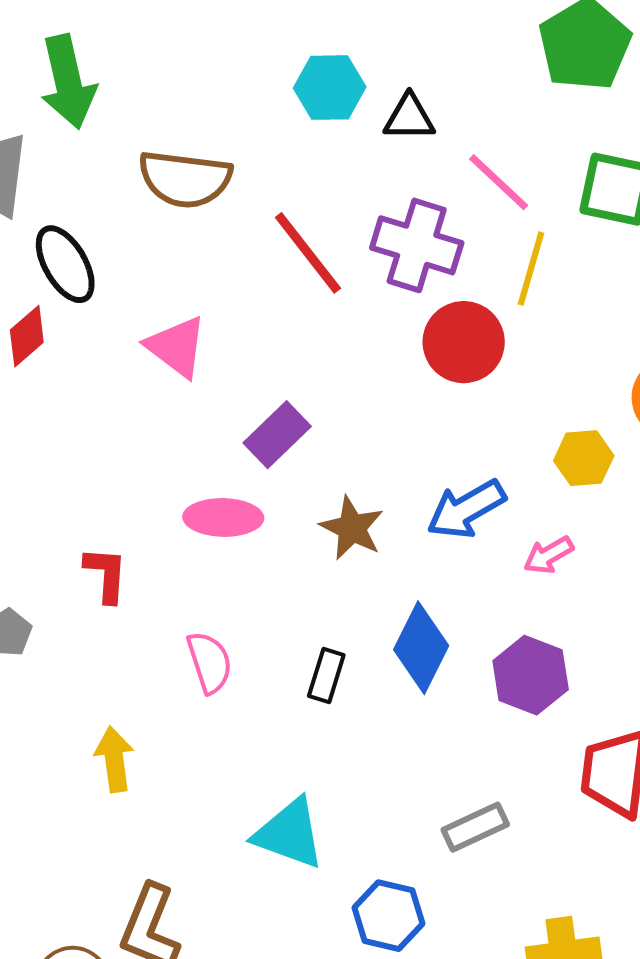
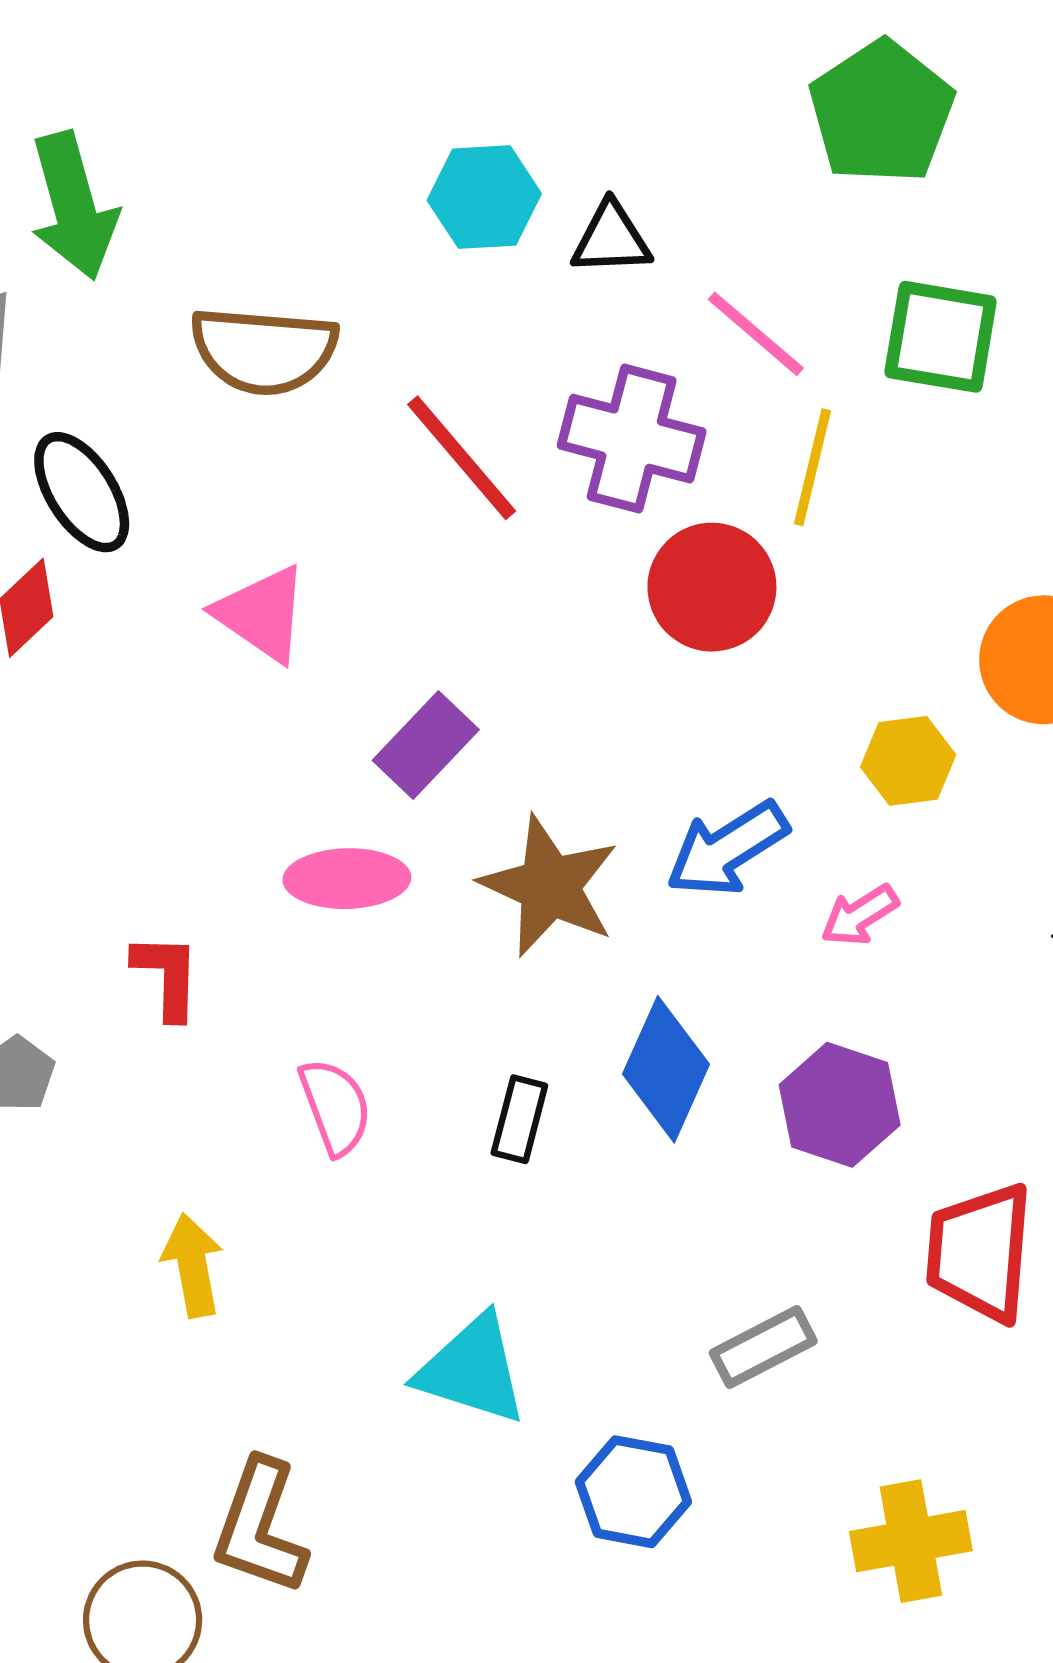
brown star: (352, 528) -> (549, 886), size x1.4

